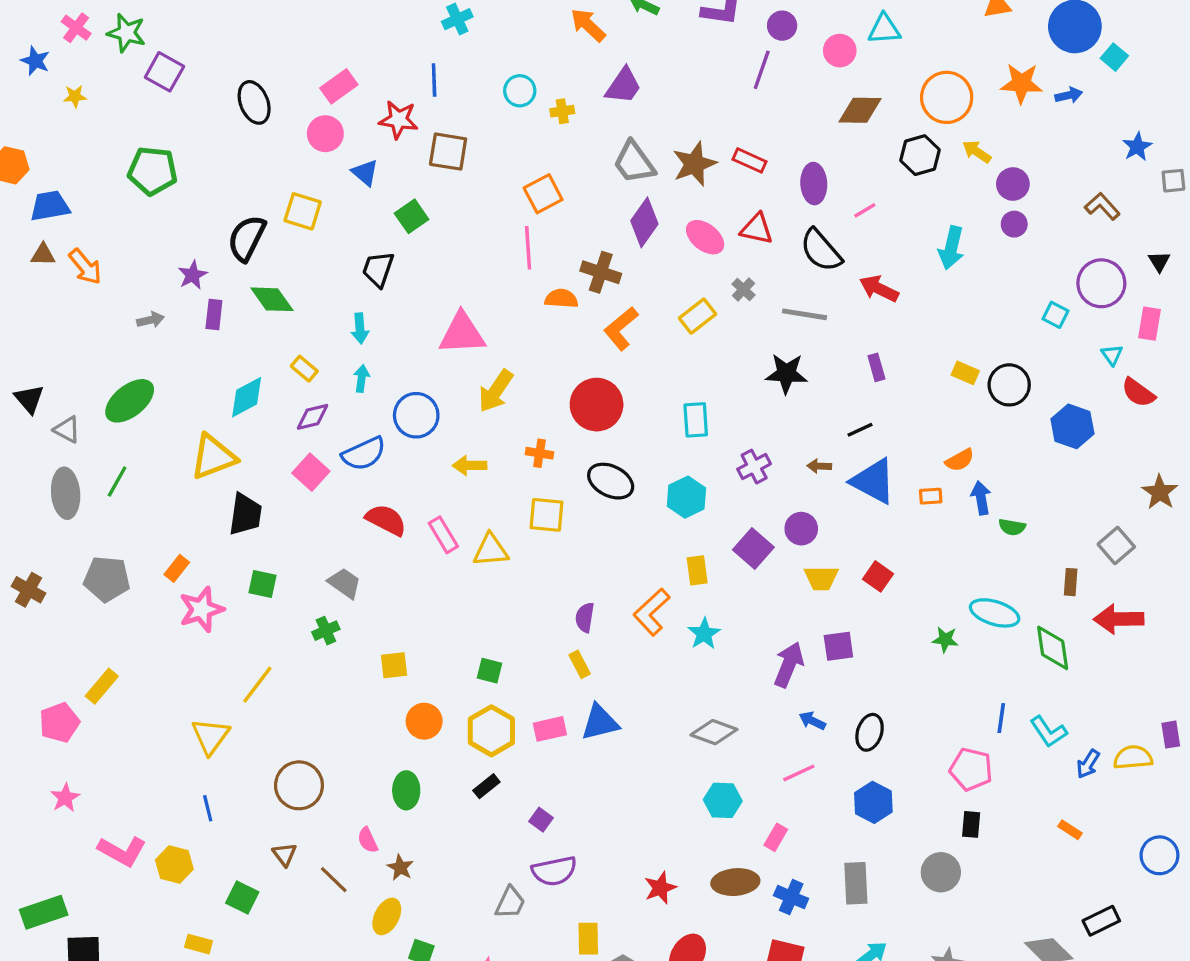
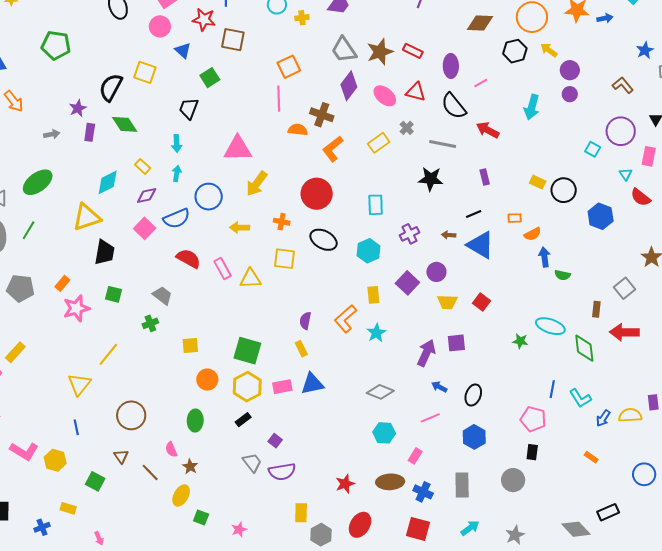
orange rectangle: (931, 496) -> (515, 218), moved
green square: (489, 671) -> (247, 351), size x1.8
gray trapezoid: (510, 903) -> (252, 463), moved, turned -65

